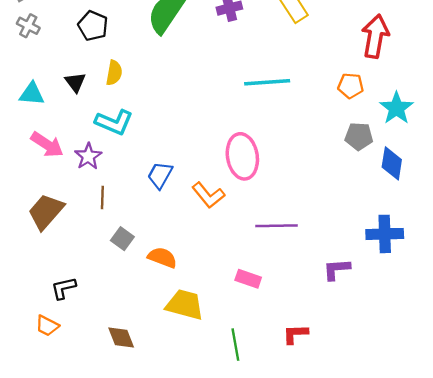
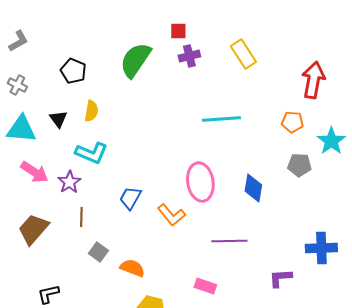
gray cross: (28, 26) -> (17, 85), moved
cyan triangle: (32, 94) -> (21, 129), size x1.4
blue diamond: (392, 163) -> (253, 188), moved

